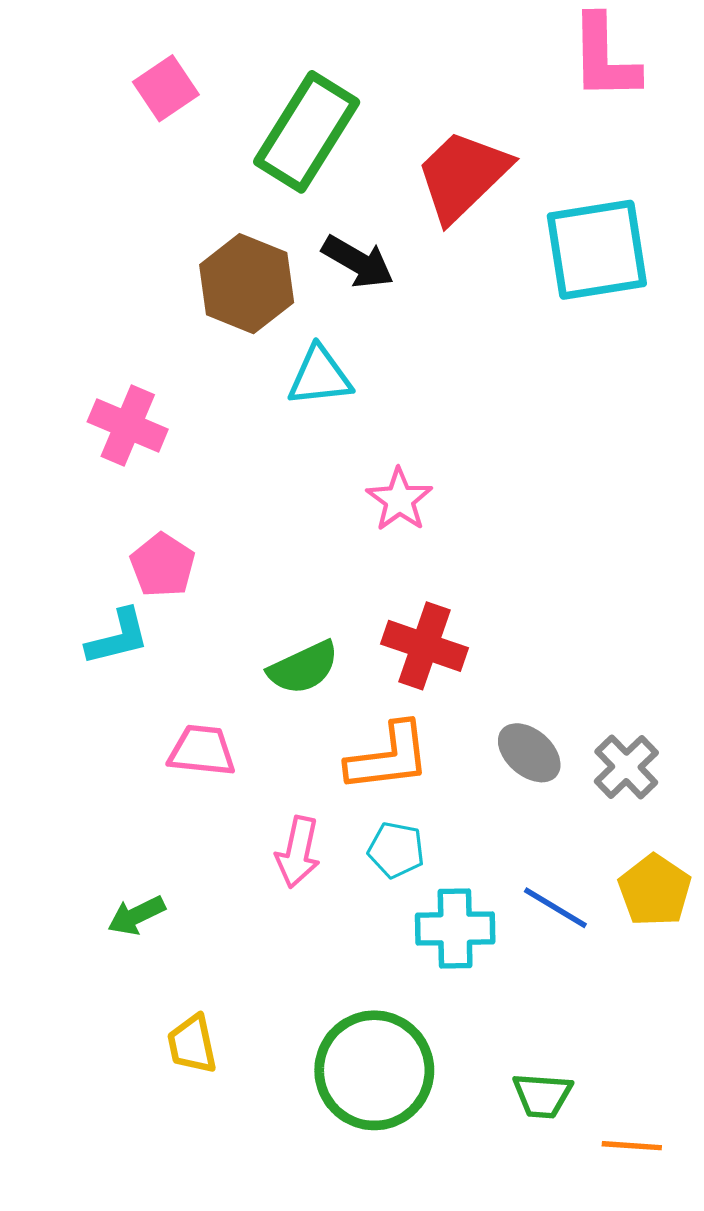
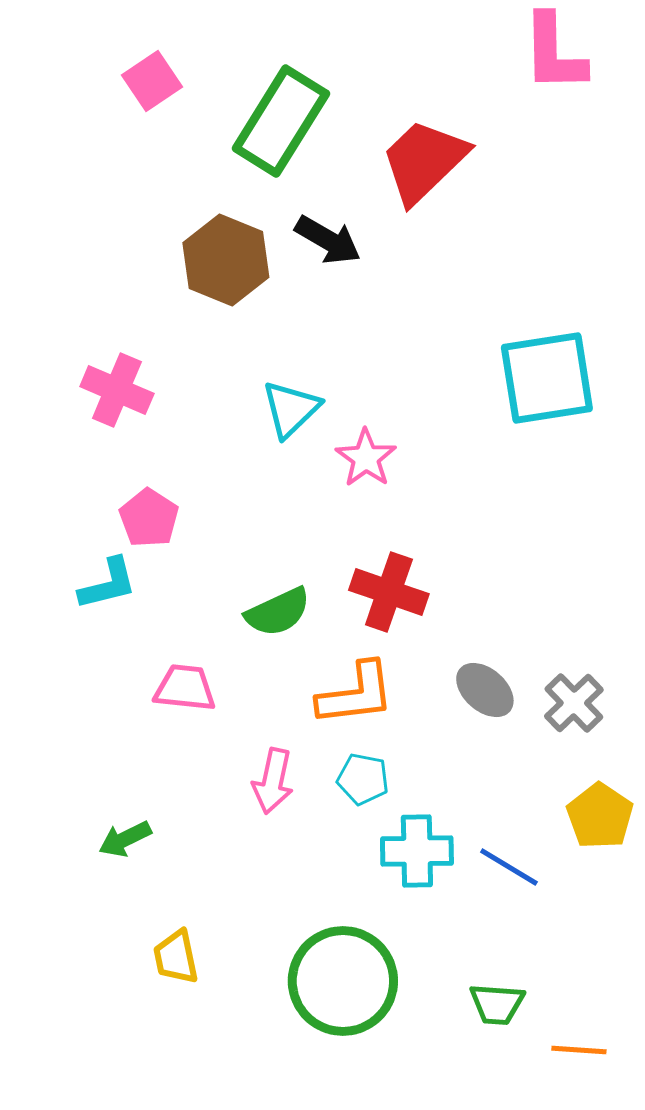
cyan square: (597, 250) -> (547, 378), moved
cyan triangle: (320, 376) -> (291, 409), moved, turned -38
blue line: (555, 908) -> (509, 867), moved

